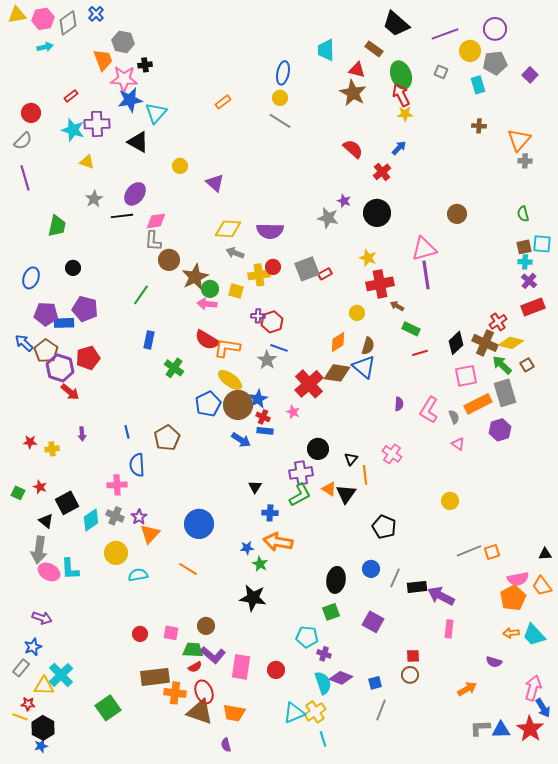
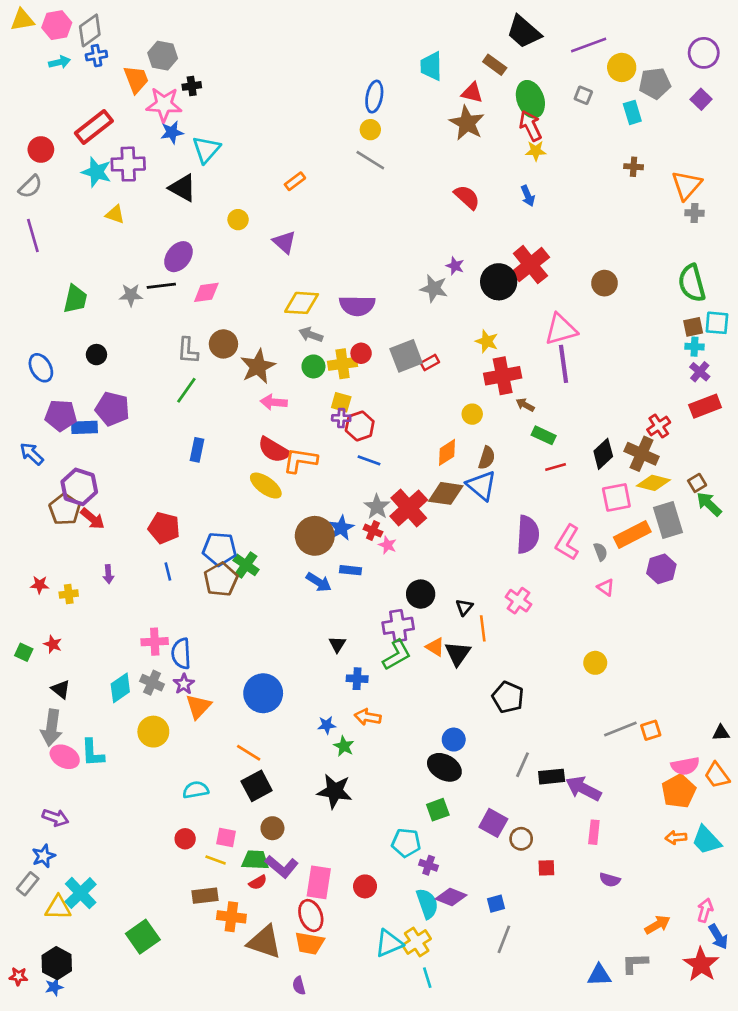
blue cross: (96, 14) -> (96, 56), moved, turned 35
purple circle: (495, 29) -> (704, 53), moved
red rectangle: (71, 96) -> (94, 127), size x2.0
blue star: (130, 100) -> (172, 132), size x0.7
orange rectangle: (223, 102) -> (295, 181), moved
blue arrow: (399, 148) -> (528, 196), turned 112
red cross: (382, 172) -> (530, 265), moved, size x1.6
gray star: (94, 199) -> (131, 295), moved, turned 30
green semicircle: (523, 214) -> (692, 283), size x1.8
gray L-shape: (153, 241) -> (188, 351), moved
blue ellipse: (31, 278) -> (41, 368), turned -50
green circle: (210, 289) -> (313, 366), moved
yellow square: (236, 291) -> (341, 402), moved
yellow diamond: (511, 343) -> (653, 483), moved
brown pentagon: (46, 351) -> (65, 509), moved
red pentagon: (88, 358) -> (164, 528), moved, turned 30
gray star: (267, 360) -> (377, 507), moved
green arrow: (502, 365) -> (709, 504), moved
green cross: (174, 368) -> (246, 565), moved
yellow ellipse: (230, 380) -> (266, 486), moved
blue pentagon: (208, 404) -> (220, 549), moved, turned 30
purple semicircle: (399, 404) -> (528, 534), size x2.0
red cross: (263, 417) -> (373, 531), moved
blue semicircle: (137, 465) -> (181, 654), moved
black square: (67, 503) -> (257, 786), moved
orange arrow: (278, 542) -> (368, 717), size x0.7
blue circle: (371, 569) -> (454, 740), moved
cyan semicircle: (138, 575) -> (196, 790), moved
black ellipse: (336, 580) -> (444, 767), turned -70
purple semicircle: (494, 662) -> (610, 880), moved
brown circle: (410, 675) -> (521, 839), moved
brown rectangle: (155, 677) -> (205, 896), size x0.7
pink arrow: (533, 688) -> (705, 910), size x0.7
orange arrow: (467, 689) -> (657, 925), moved
red ellipse: (204, 692) -> (311, 916), moved
red star: (28, 704) -> (18, 976), moved
yellow line: (20, 717) -> (216, 860), moved
blue triangle: (501, 730) -> (599, 975), moved

